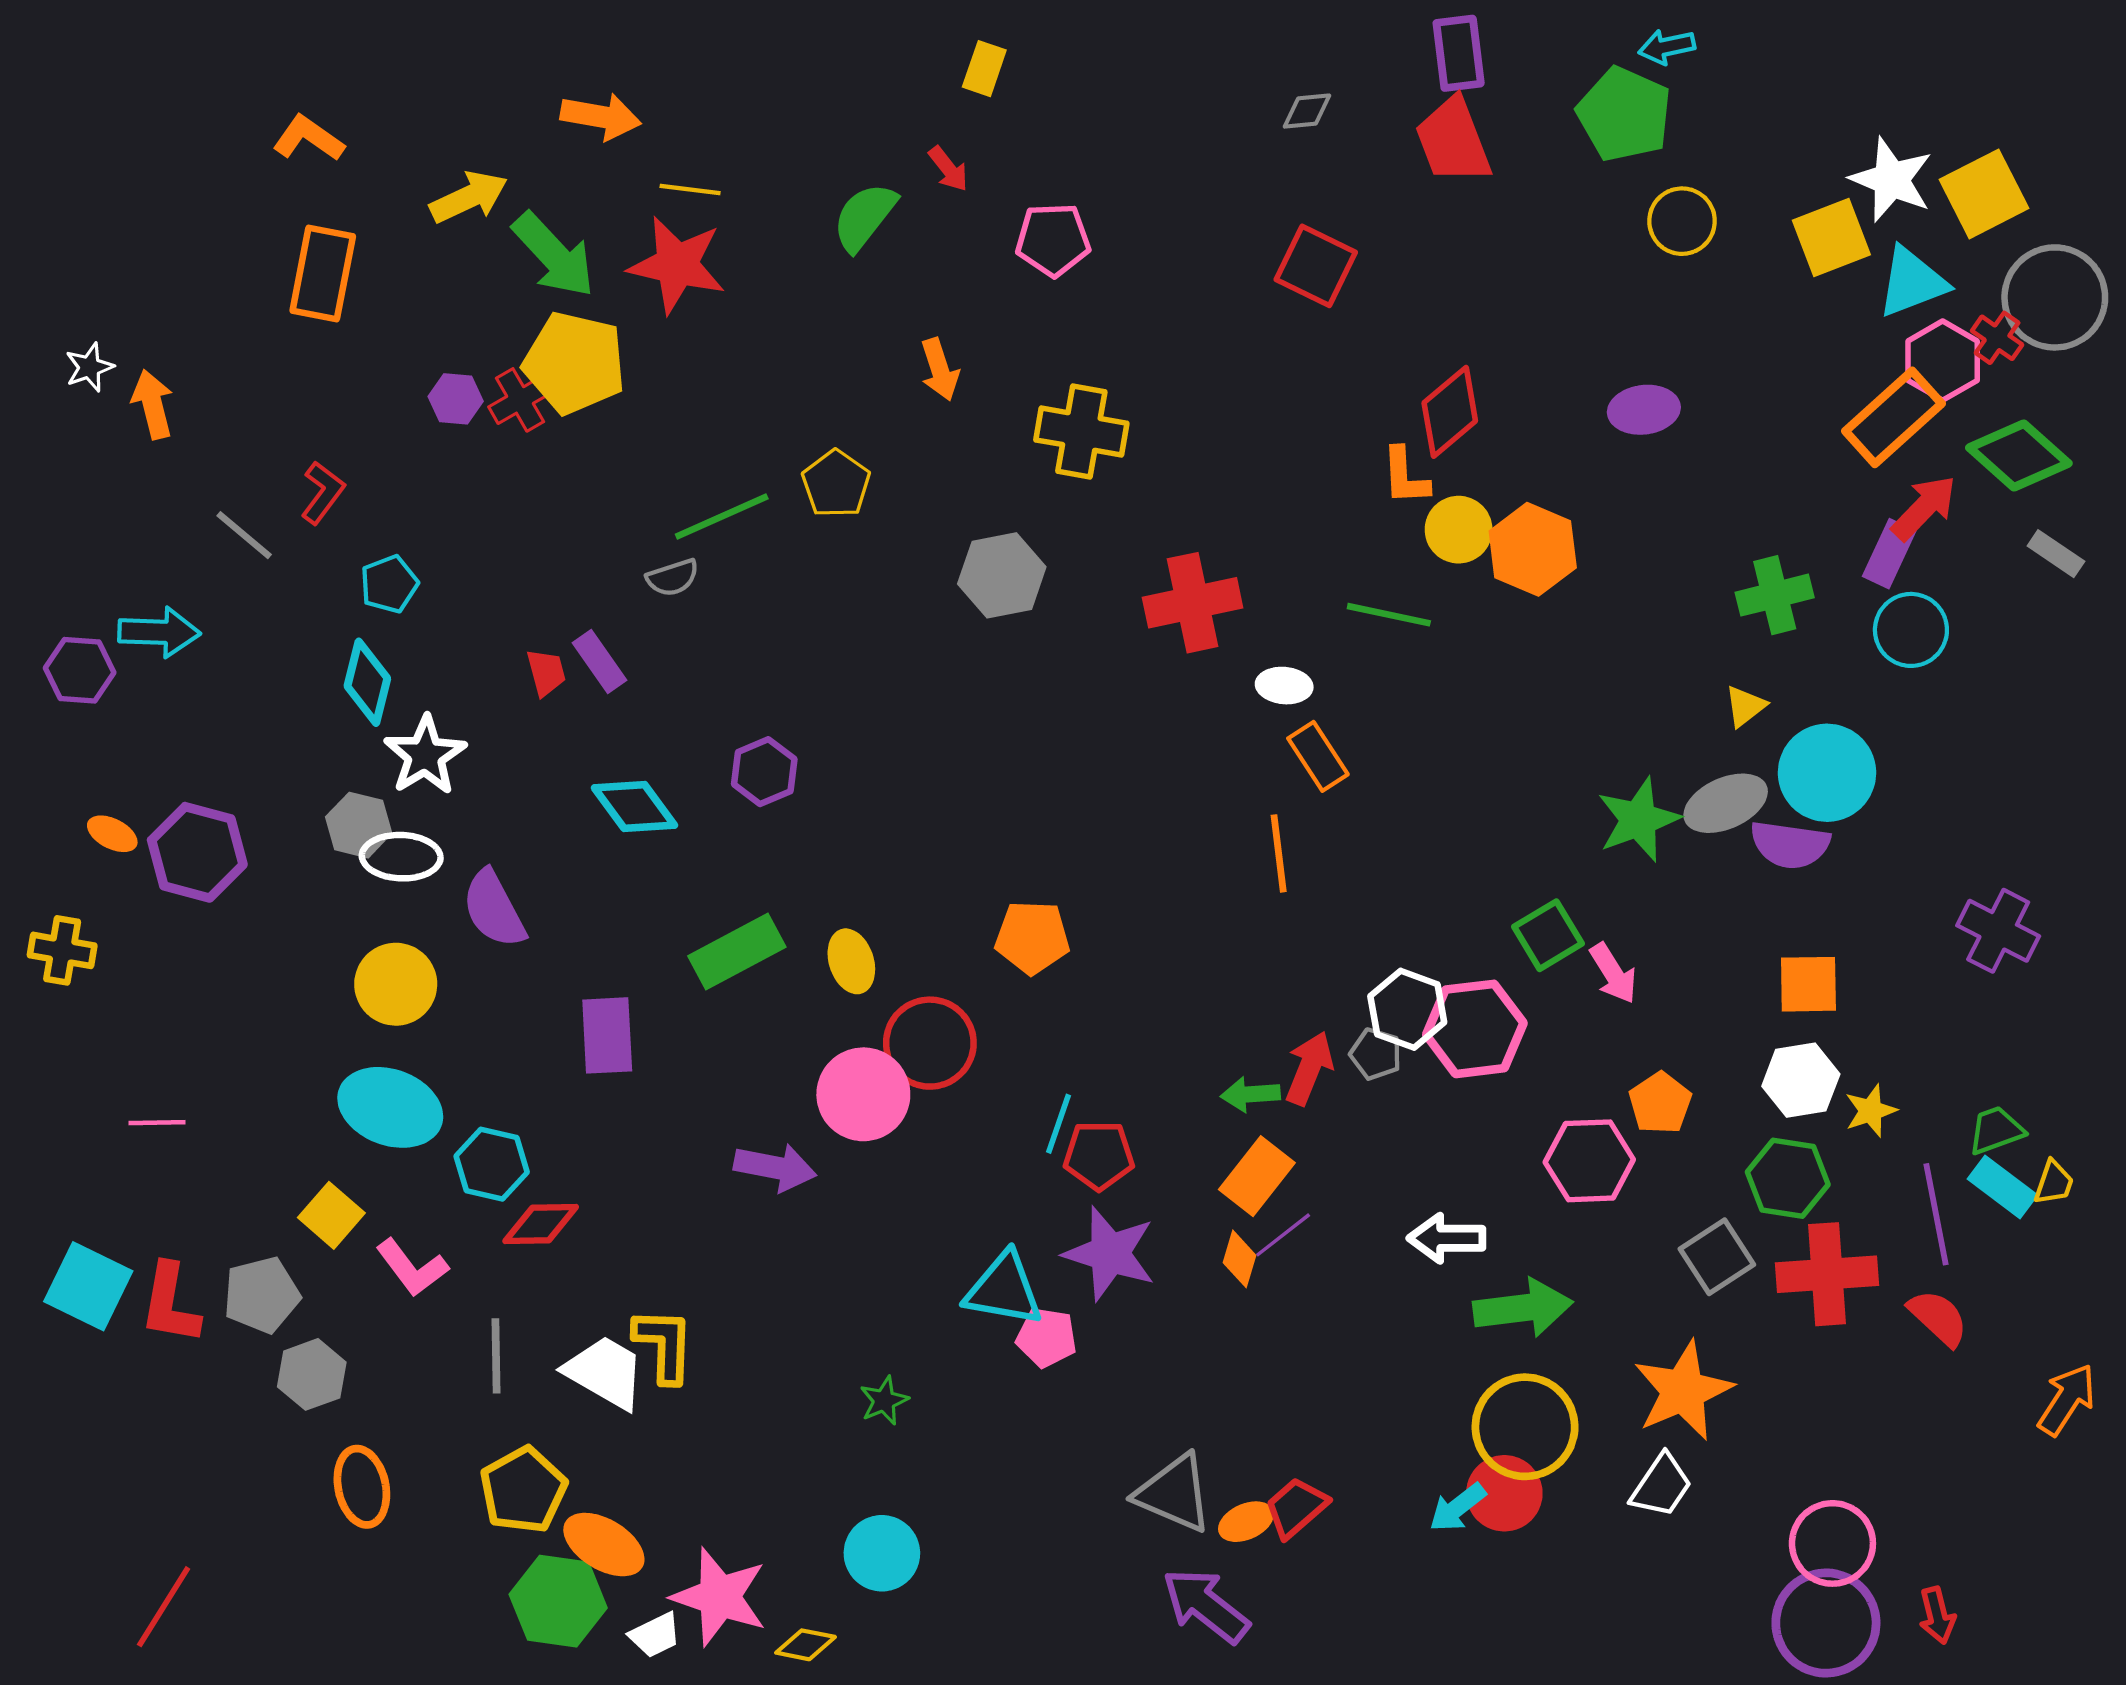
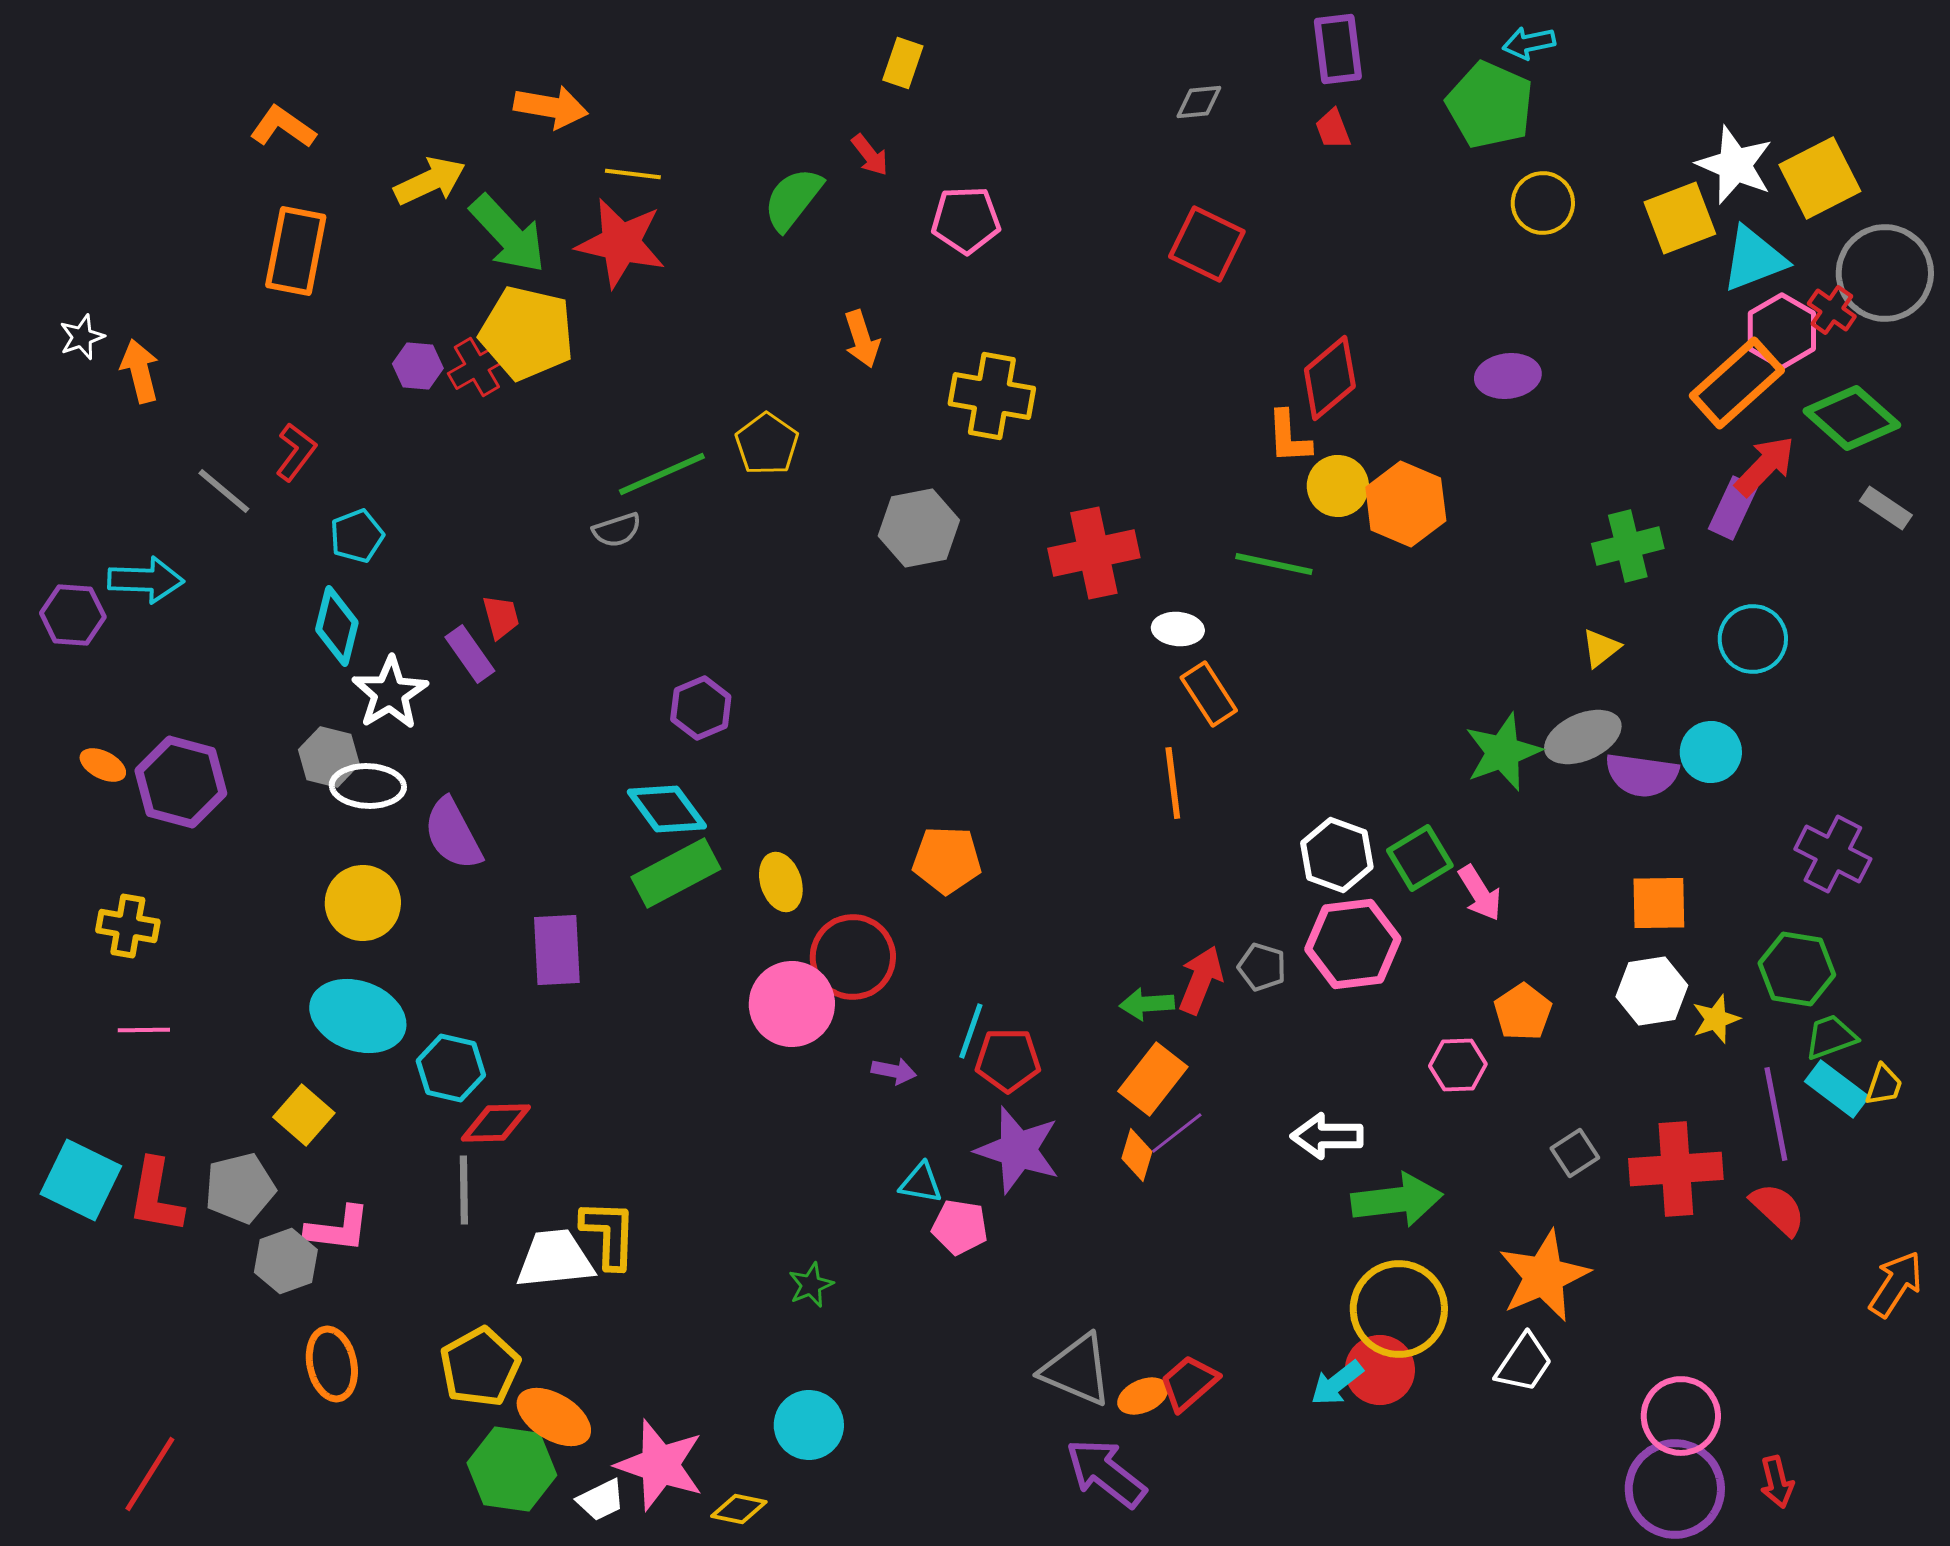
red trapezoid: (1453, 140) -> (1333, 129), size x0.5
cyan circle: (1911, 630) -> (1753, 639), moved
purple rectangle: (600, 662) -> (470, 654), moved
cyan circle: (1827, 773) -> (1711, 752), moved, size x0.7
cyan diamond: (634, 807) -> (667, 809), moved
yellow cross: (62, 950) -> (128, 926), moved
white hexagon: (1407, 1009) -> (1337, 855), moved
pink hexagon: (1589, 1161) -> (1458, 1065), size x0.7
purple arrow: (775, 1167) -> (894, 1071), moved, size x0.6
green hexagon: (1788, 1178) -> (1797, 969), moved
gray square: (1717, 1257) -> (1575, 1153), size x0.7
pink L-shape: (412, 1268) -> (338, 1229), moved, turned -46
cyan triangle: (1004, 1289) -> (921, 1183), size x0.6
gray line: (496, 1356) -> (464, 1190), moved
white trapezoid: (605, 1372) -> (555, 1259), turned -36

